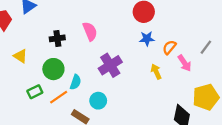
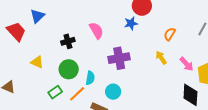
blue star: (147, 39) -> (131, 23), moved
pink arrow: (185, 63) -> (187, 64), moved
purple cross: (110, 65) -> (119, 58), turned 30

